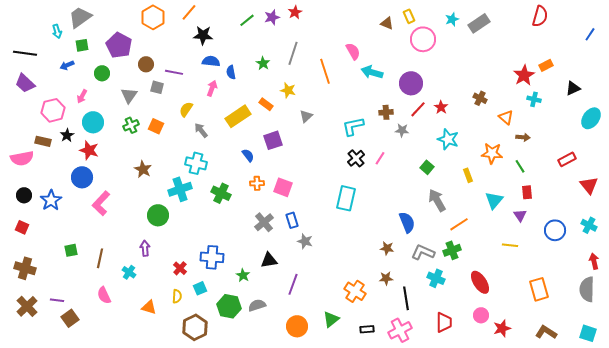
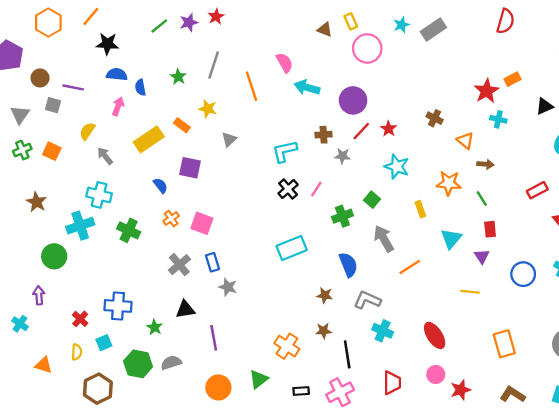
purple square: (273, 140) -> (190, 168), turned 30
orange cross: (257, 183) -> (171, 219), turned -32
cyan rectangle: (346, 198) -> (292, 248), moved, turned 55
green cross: (452, 250) -> (342, 216), moved
purple line: (293, 284) -> (214, 338), turned -30

